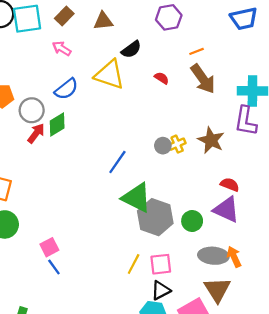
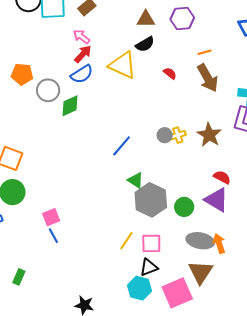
brown triangle: (103, 21) -> (146, 19), moved
red arrow: (36, 133) -> (83, 54), moved
green triangle: (137, 198) -> (136, 180), size x0.6

